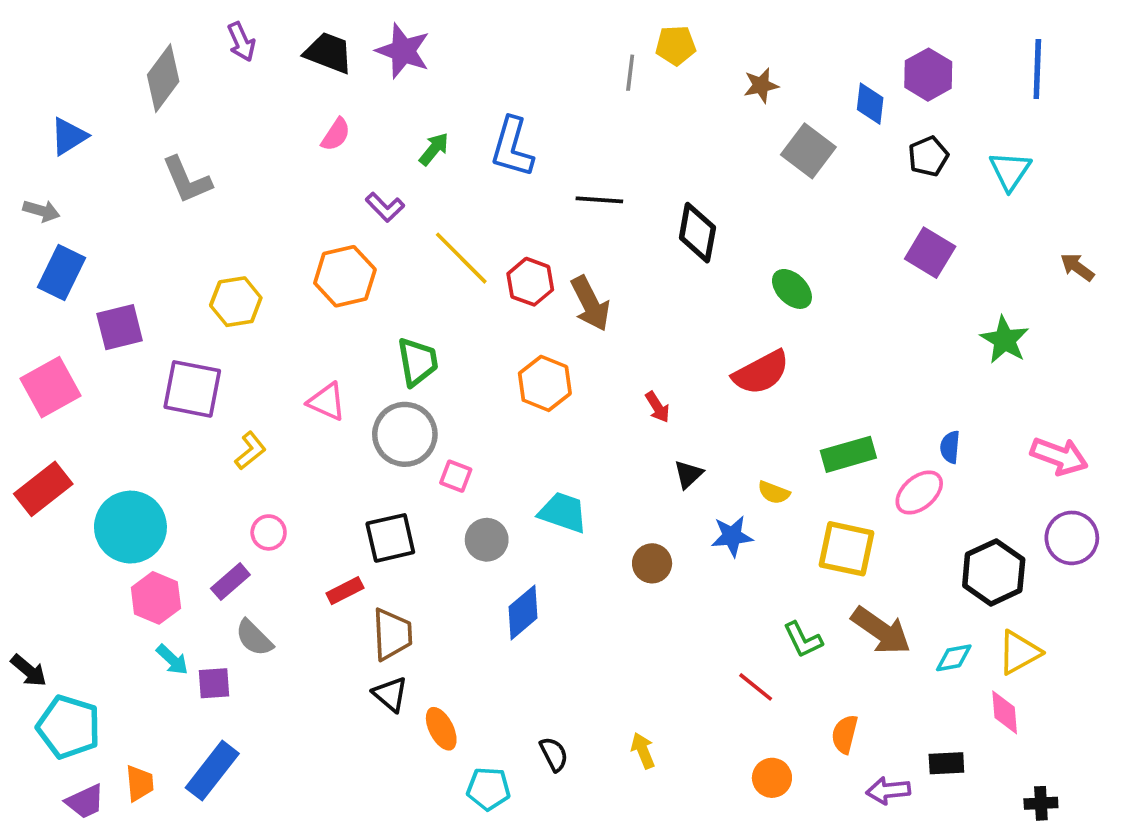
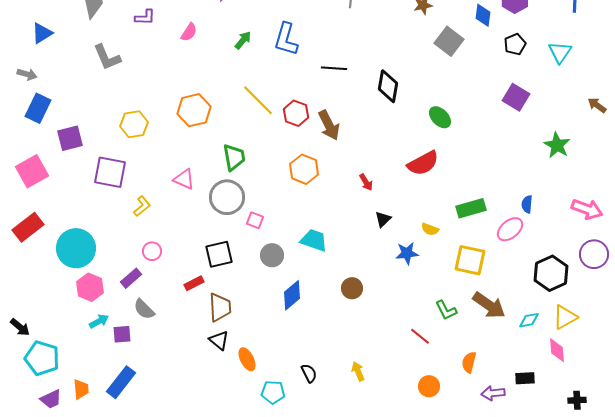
purple L-shape: (385, 207) -> (145, 17), moved, turned -45
brown circle: (652, 563) -> (352, 288), moved
cyan arrow: (172, 660) -> (99, 321), turned -72

